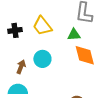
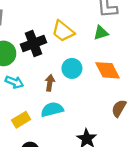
black cross: (15, 30) -> (33, 43), size x1.5
orange diamond: (85, 55) -> (108, 70), moved

